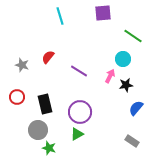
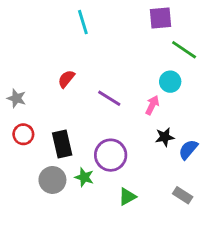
purple square: (103, 13) -> (160, 18), moved
gray star: (22, 65) -> (16, 98), moved
black star: (126, 85) -> (165, 137), moved
green triangle: (77, 134) -> (127, 197), moved
green star: (49, 148) -> (84, 177), moved

